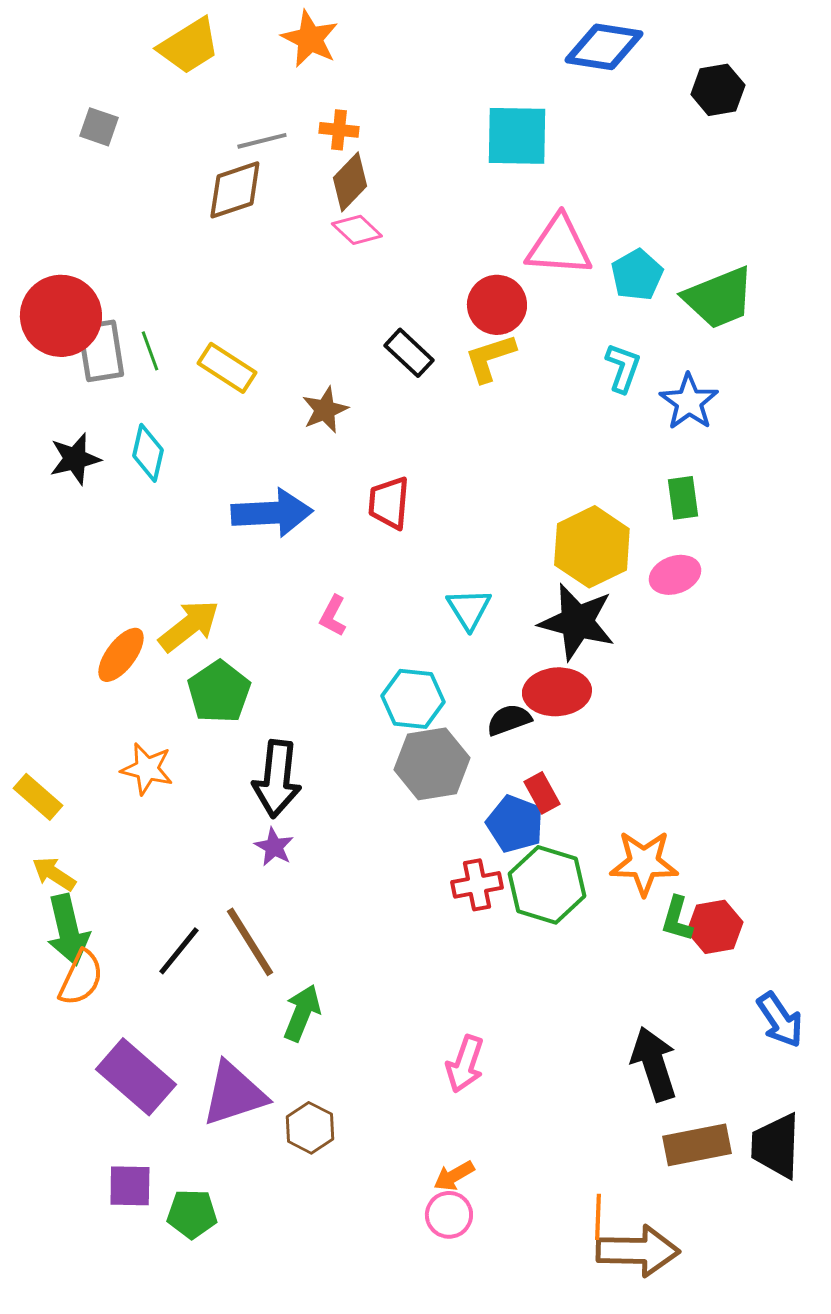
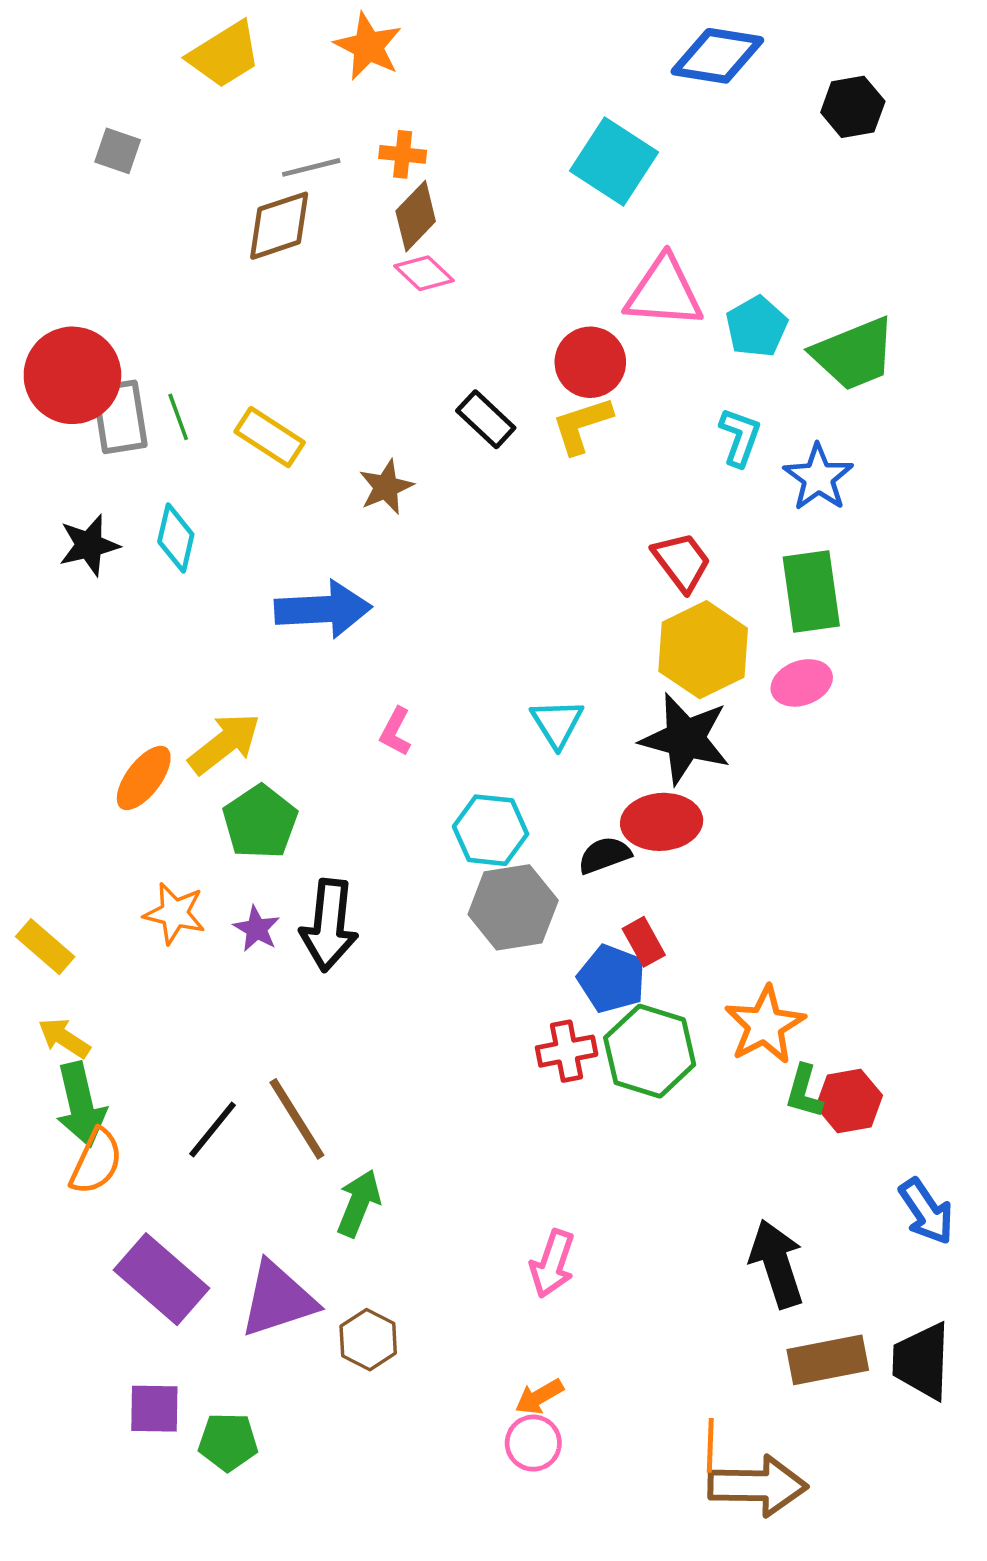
cyan square: (517, 136) -> (614, 162), turned 32
green rectangle: (683, 498) -> (811, 591), size x1.6
red trapezoid: (389, 503) -> (682, 562), moved, turned 138
purple star: (274, 847) -> (257, 929), moved
orange star: (644, 863) -> (765, 1025), turned -30

